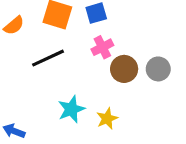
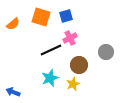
black line: (48, 58) -> (51, 50), moved
brown circle: (124, 69) -> (79, 65), moved

